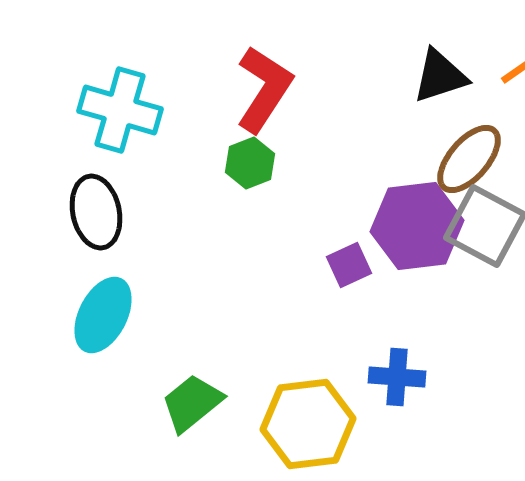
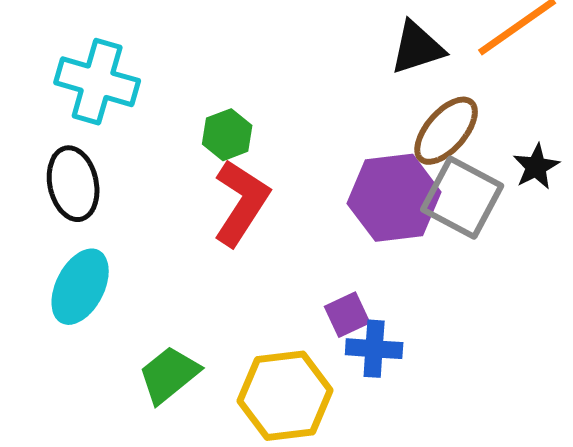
red L-shape: (264, 89) -> (241, 203), moved
purple square: (349, 265) -> (347, 315), moved

